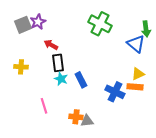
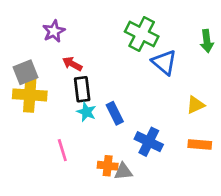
gray square: (23, 25) -> (25, 72), moved
blue triangle: (136, 44) -> (164, 62), moved
yellow cross: (21, 67) -> (30, 95), size x1.6
orange rectangle: (135, 87) -> (200, 144), moved
blue cross: (115, 92) -> (149, 142), moved

